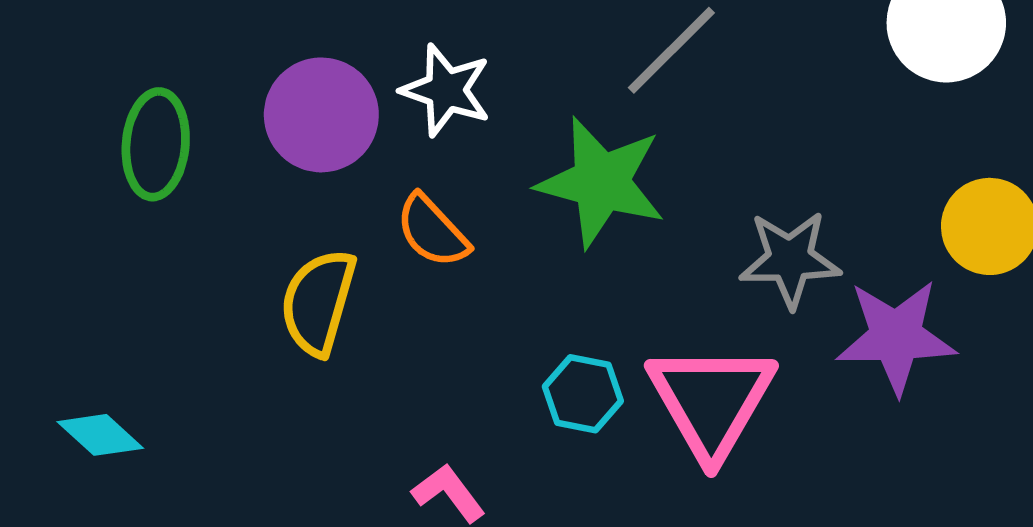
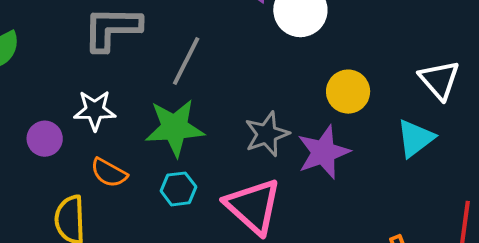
purple circle: (321, 115) -> (45, 139), size x0.7
cyan hexagon: (583, 394) -> (178, 189), moved

